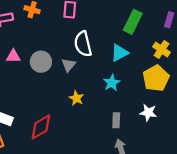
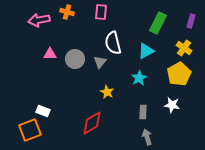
red diamond: (41, 127) -> (92, 123), moved

